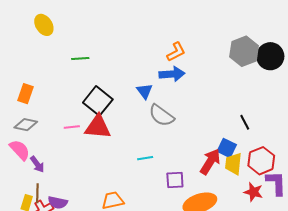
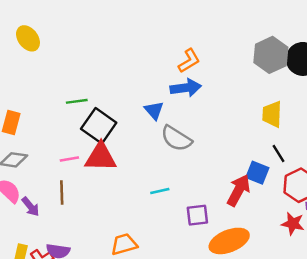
green line: (80, 59) -> (77, 101), moved
black line: (245, 122) -> (278, 154), moved
yellow trapezoid: (233, 164) -> (272, 114), moved
brown line: (37, 193) -> (62, 192), moved

